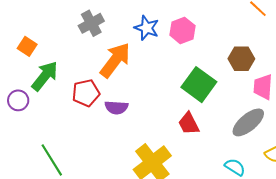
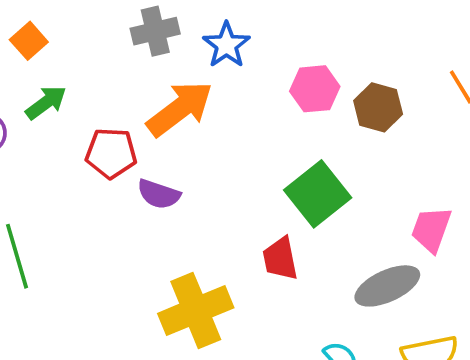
blue star: (147, 28) -> (226, 45), moved
brown hexagon: (241, 59) -> (378, 107), moved
green arrow: (45, 76) -> (46, 103), size x0.7

